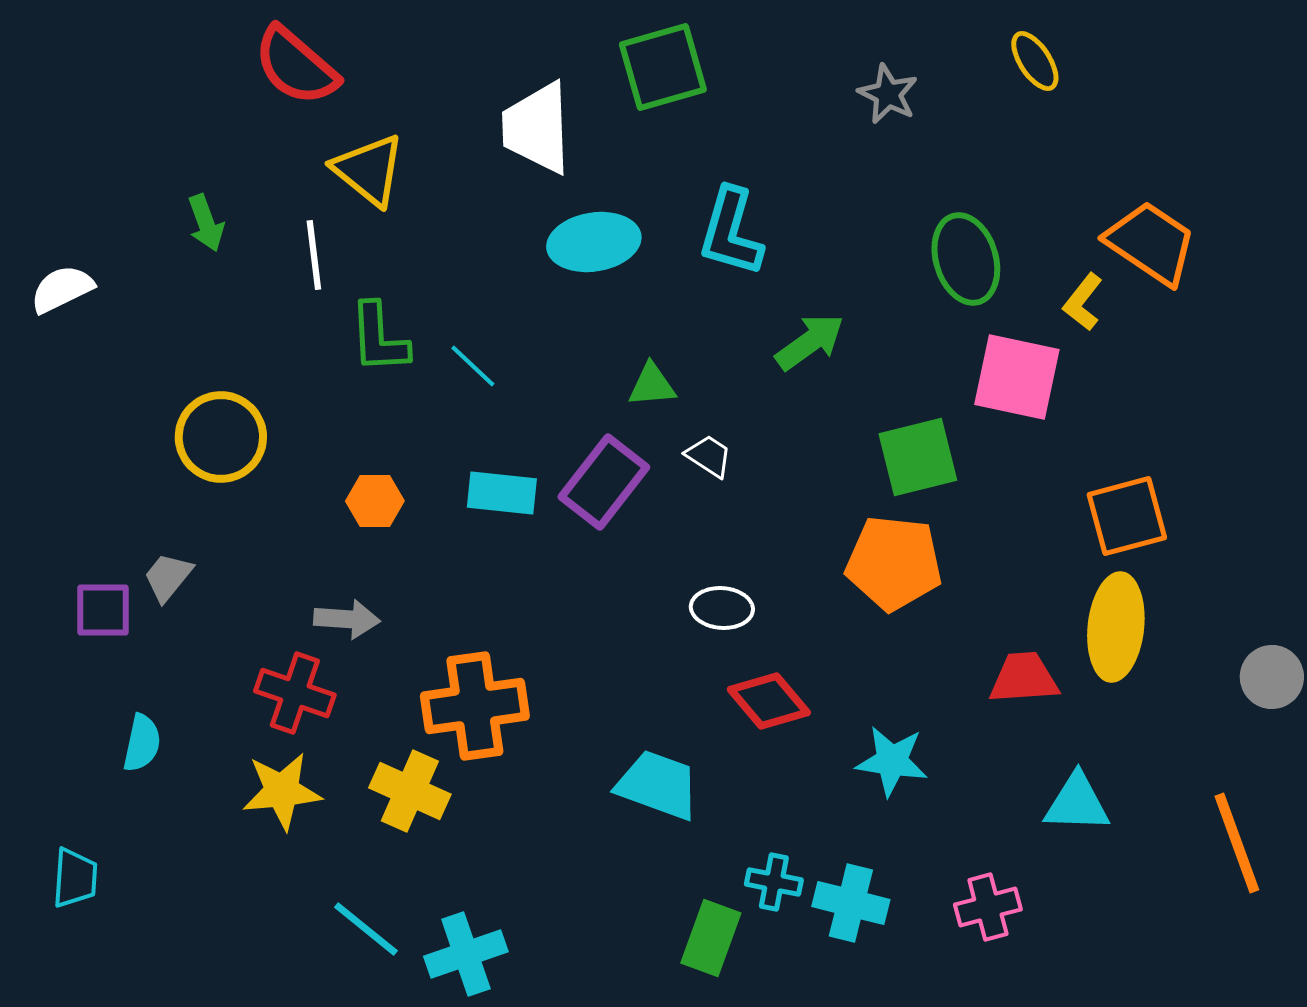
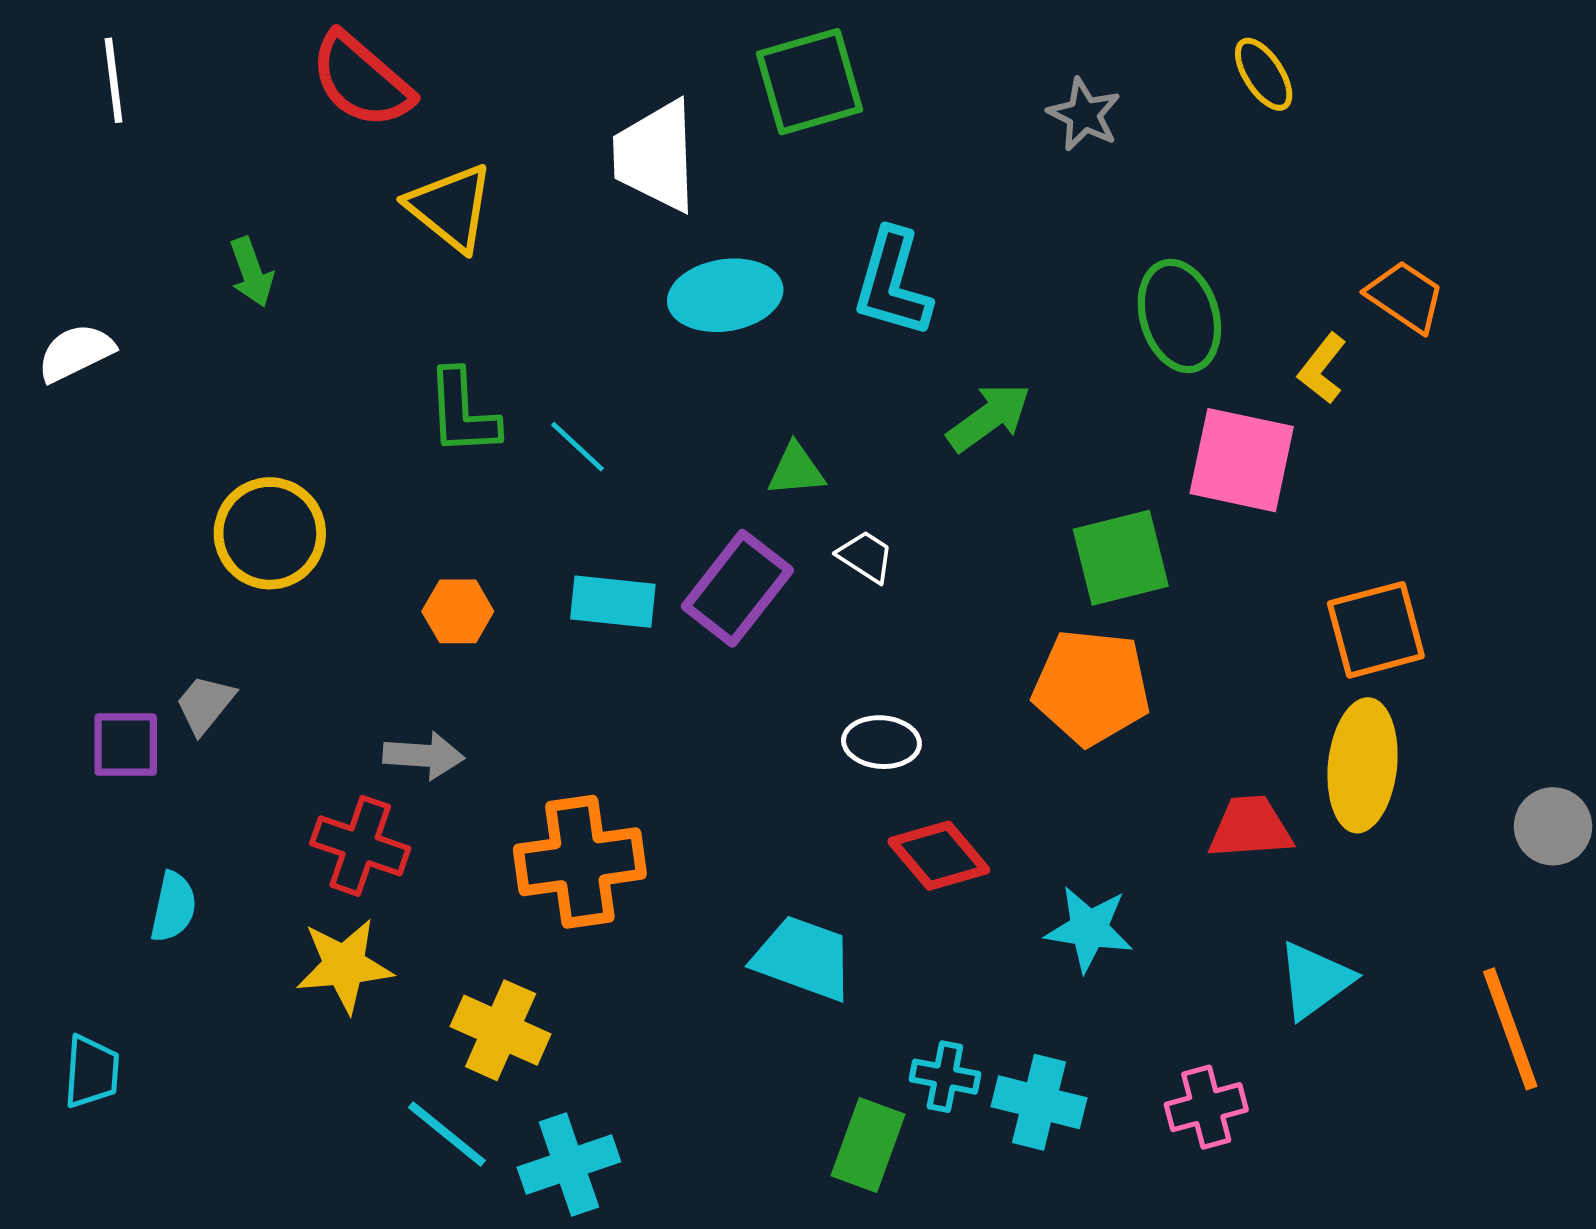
orange trapezoid: (1151, 243) -> (1405, 296), size x0.7
white line: (314, 255) -> (114, 80), moved
yellow cross: (410, 791) -> (501, 1030), moved
cyan triangle: (1077, 803) -> (1315, 980), turned -38

